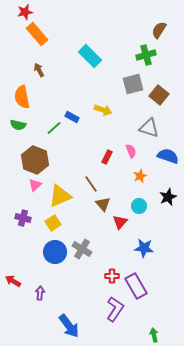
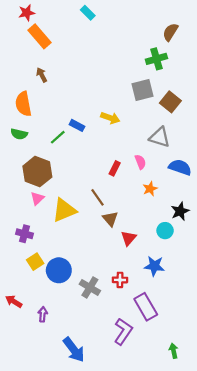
cyan rectangle: (90, 56) -> (88, 13), moved, size x0.6
cyan circle: (139, 206) -> (165, 231), moved
yellow square: (53, 223) -> (35, 262), moved
gray cross: (82, 249) -> (90, 287), moved
red cross: (112, 276) -> (120, 280), moved
green arrow: (154, 335) -> (174, 351), moved

